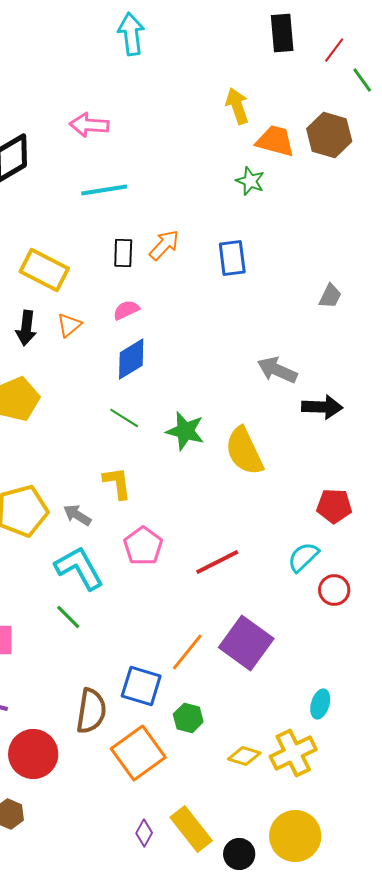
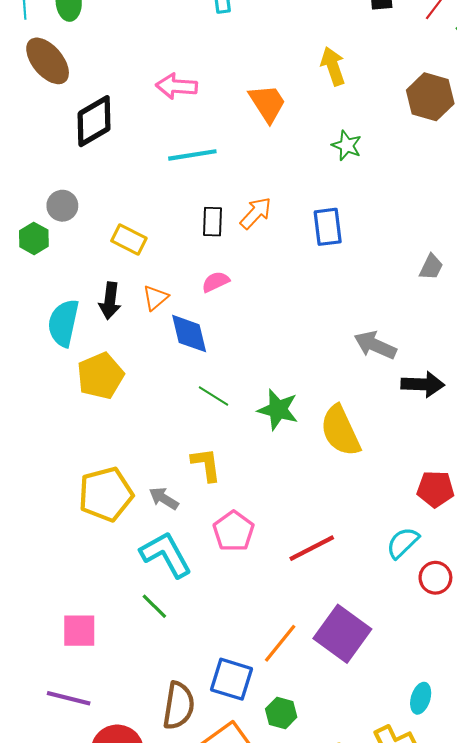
orange trapezoid: (275, 141) -> (267, 103), moved, turned 42
yellow rectangle: (44, 270) -> (129, 240), size x0.7
blue diamond: (131, 359) -> (189, 334), moved, turned -72

